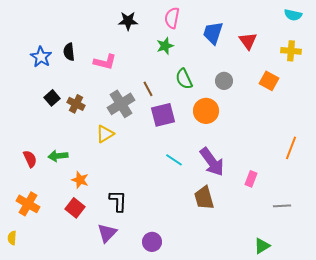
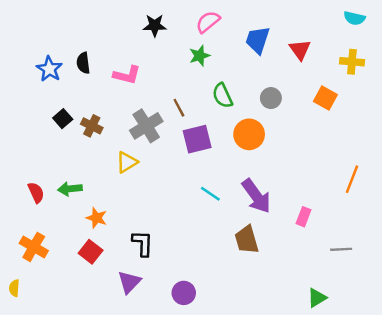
pink semicircle: (172, 18) -> (208, 22), turned 40

